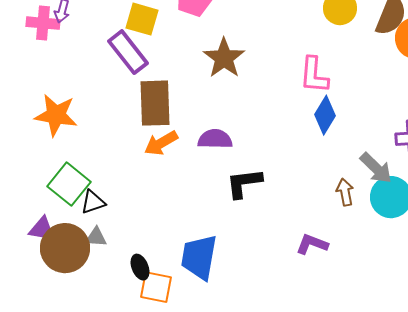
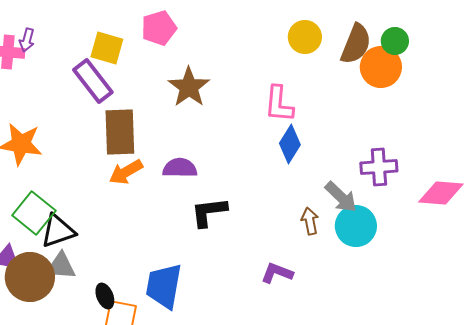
black triangle: (93, 202) -> (58, 231), size x1.4
gray triangle: (96, 237) -> (61, 266), size x1.4

